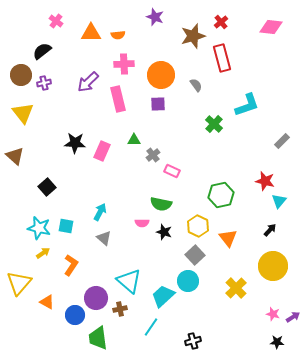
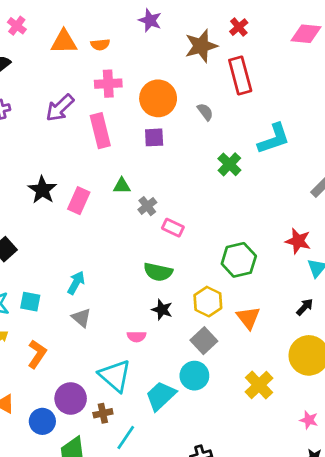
black star: (75, 143) -> (42, 190), turned 30
pink semicircle: (142, 223) -> (137, 337), moved
cyan line: (151, 327) -> (126, 438), moved

